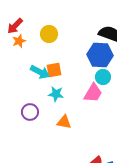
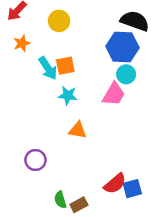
orange star: (19, 41) -> (22, 43), moved
cyan arrow: (40, 72) -> (48, 68), turned 30
purple circle: (30, 112) -> (35, 160), moved

